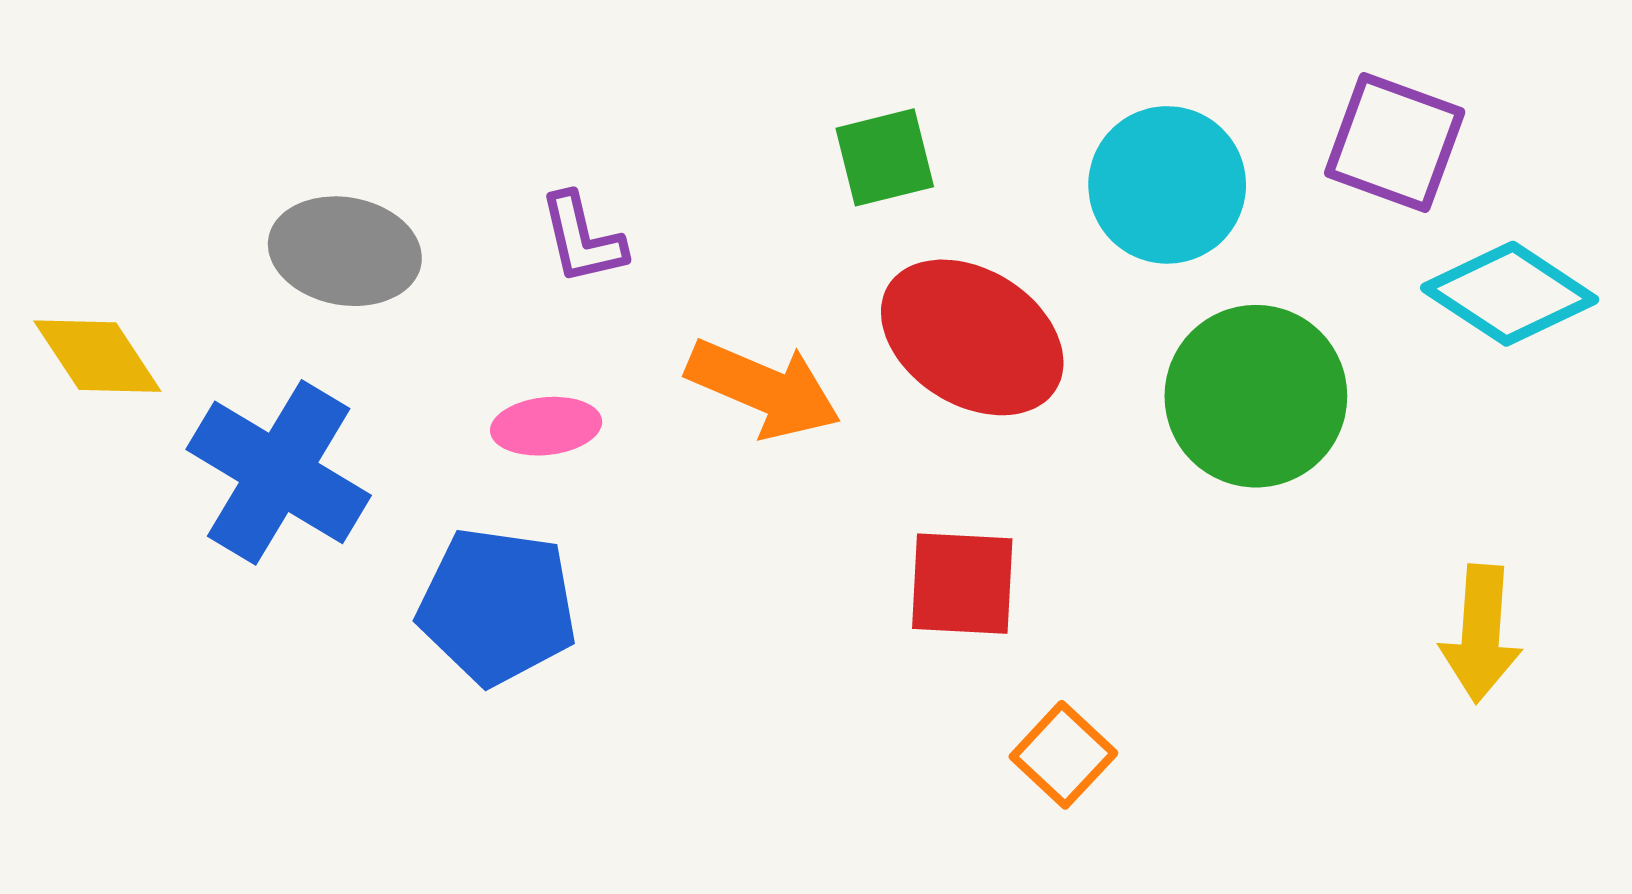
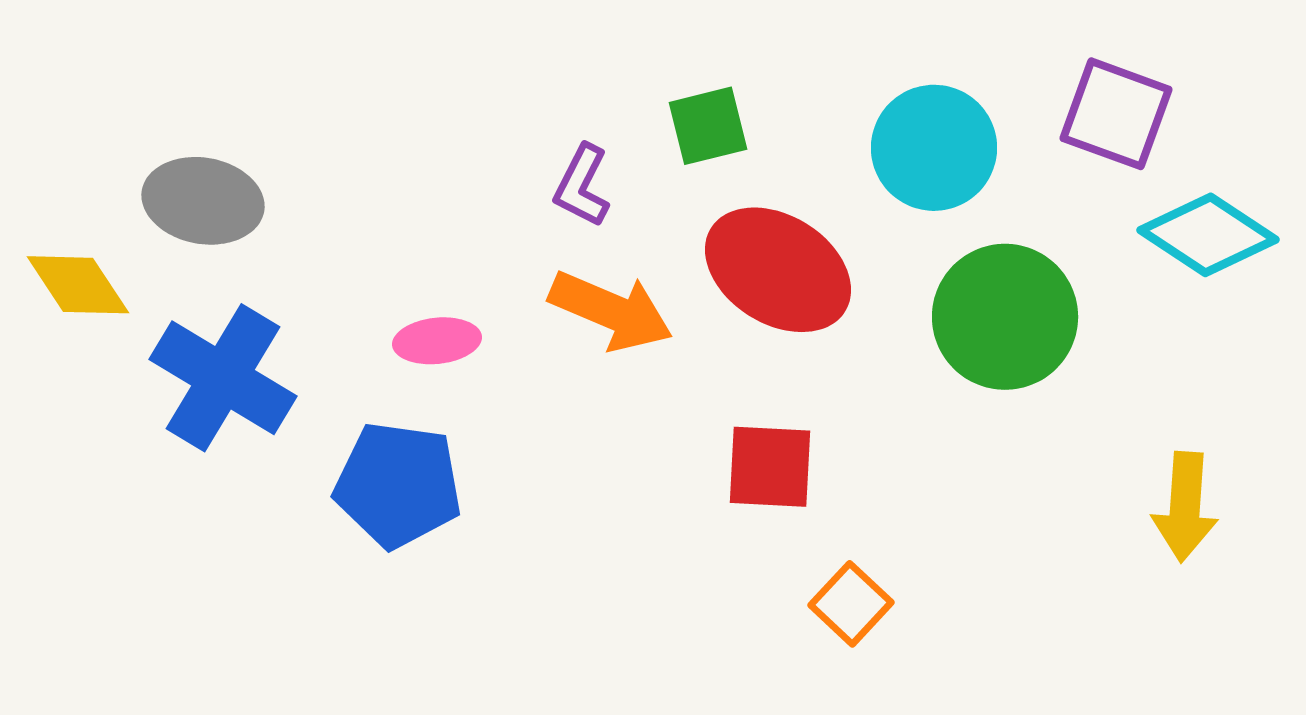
purple L-shape: (582, 239) -> (582, 186), moved, turned 40
gray ellipse: (345, 251) -> (203, 201), moved

